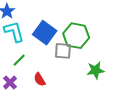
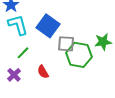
green hexagon: (76, 36) -> (79, 55), moved
green star: (96, 70) -> (103, 42), moved

